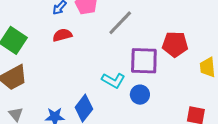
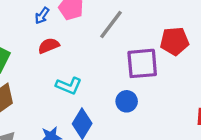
cyan L-shape: (113, 80) -> (69, 86), moved
blue circle: (140, 95) -> (127, 101), moved

